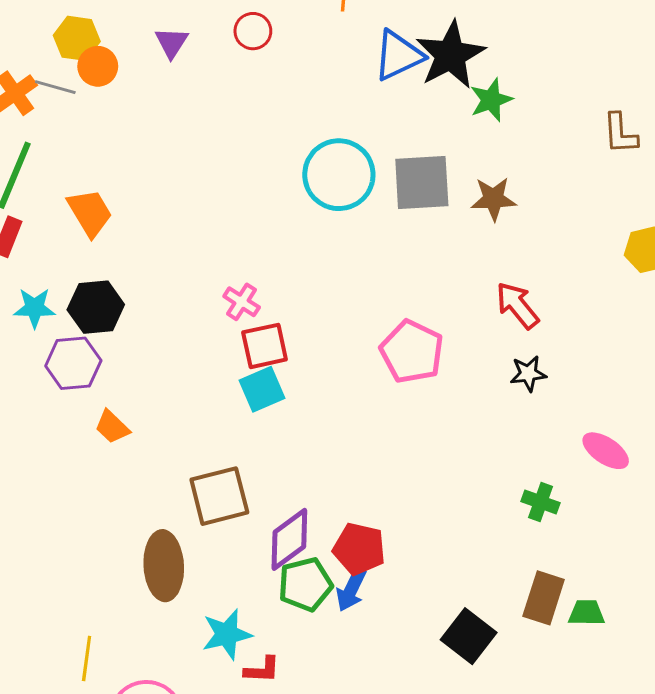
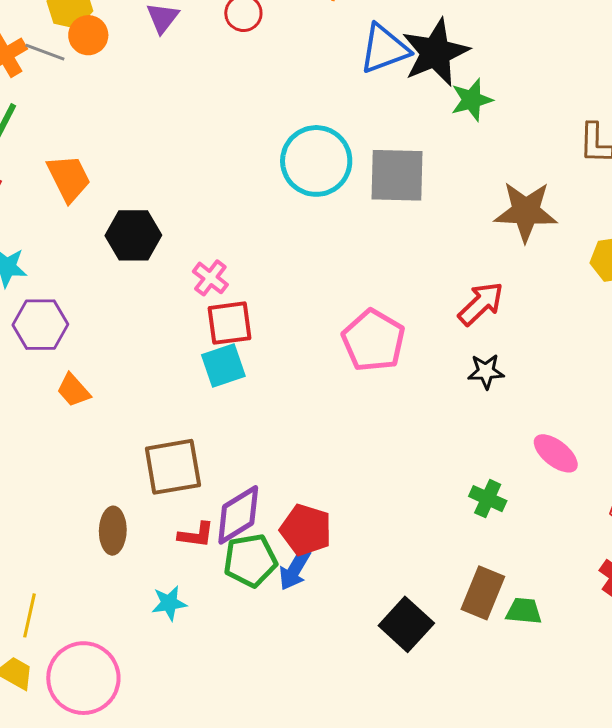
brown star: (494, 199) -> (526, 212), moved, size x1.4
red arrow: (517, 305) -> (481, 304), turned 81
black hexagon: (96, 307) -> (133, 235), moved
brown ellipse: (164, 566) -> (113, 531), size x0.7
cyan star: (227, 634) -> (169, 603), size x0.7
red L-shape: (262, 670) -> (196, 535), moved

